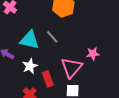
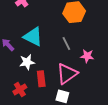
gray line: (52, 37) -> (66, 44), moved
pink star: (93, 54) -> (87, 56), moved

